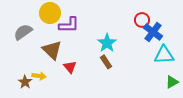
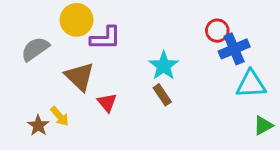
blue cross: (153, 32) -> (234, 49), turned 30
yellow arrow: (39, 76) -> (60, 116), turned 40

